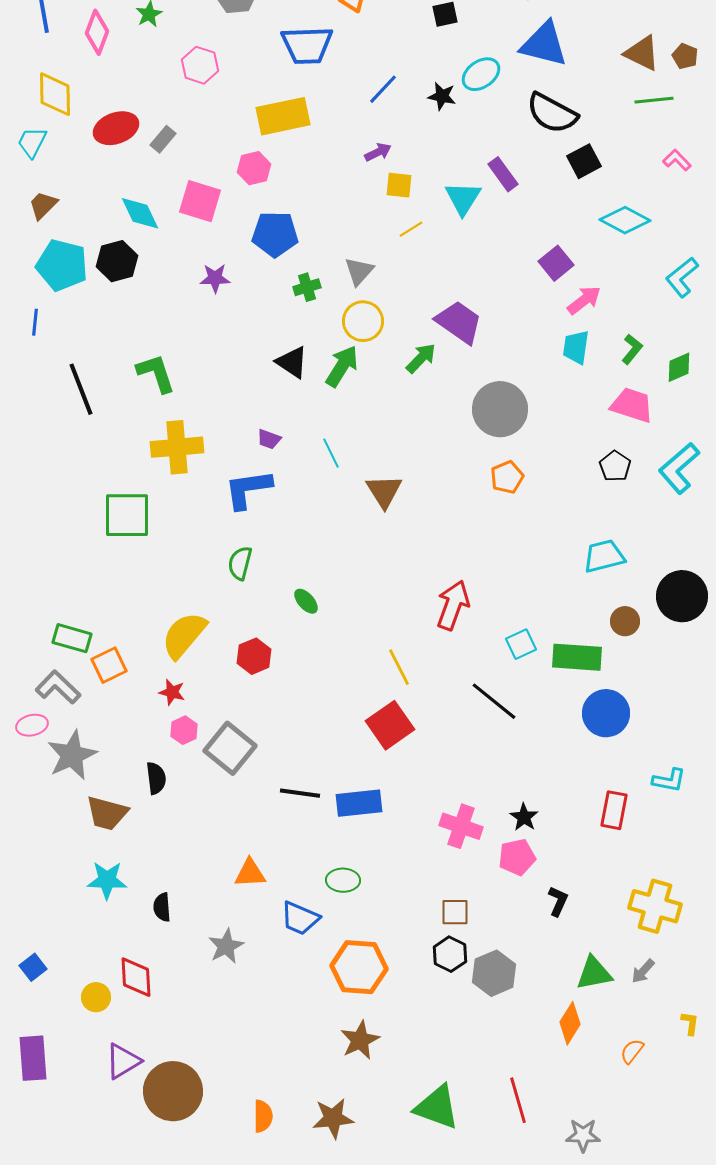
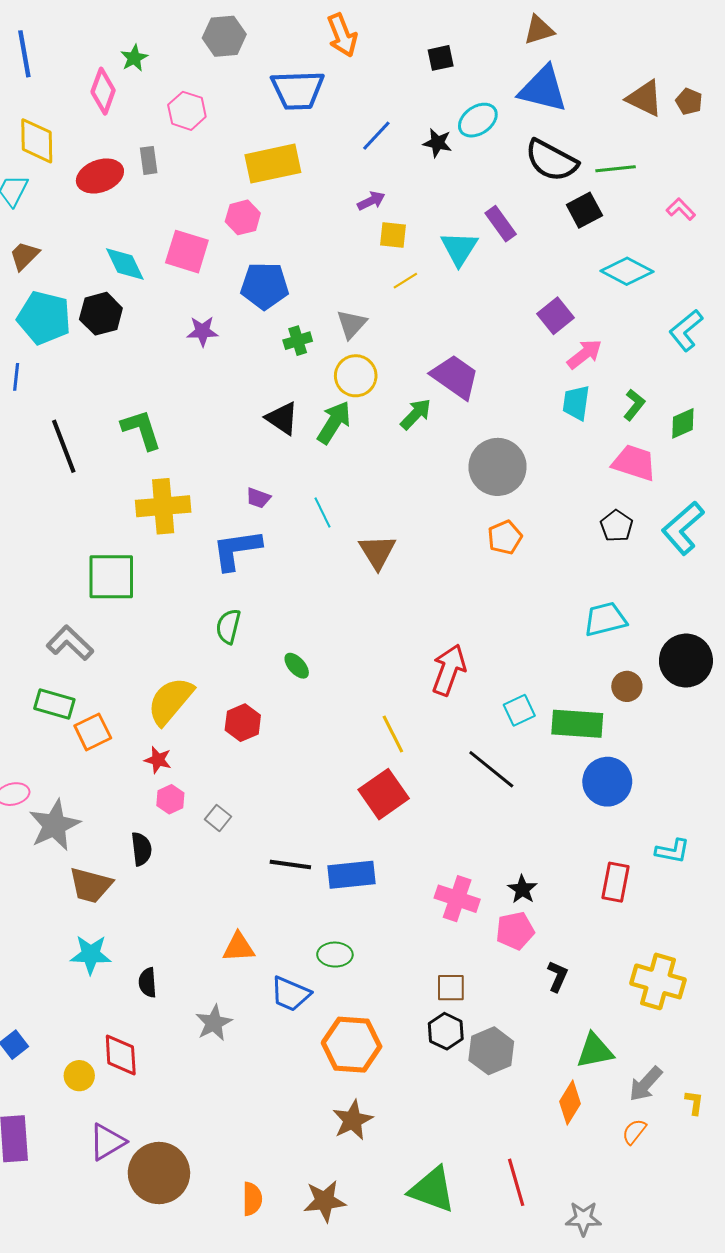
pink diamond: (97, 32) -> (103, 91), moved
green line: (654, 100) -> (616, 169), moved
gray rectangle: (163, 139) -> (149, 160), moved, turned -48
gray L-shape: (58, 687) -> (70, 643), moved
gray square: (230, 748) -> (218, 818), size x0.5
gray arrow: (643, 971) -> (646, 1084), moved, size x1.4

